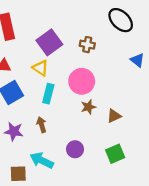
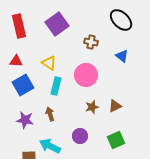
purple square: (49, 42) -> (57, 24), moved
blue triangle: (137, 60) -> (122, 56), moved
brown star: (88, 107) -> (92, 107), moved

